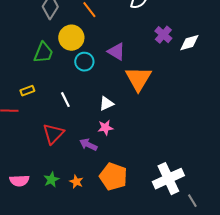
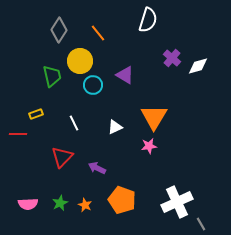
green trapezoid: (43, 53) -> (52, 76), turned -35
orange triangle: (138, 79) -> (154, 117), moved
pink star: (105, 128) -> (149, 146), moved

